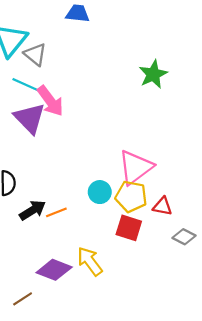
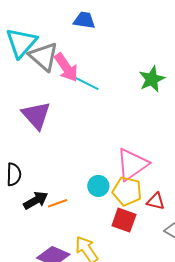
gray triangle: (35, 54) -> (44, 57), size x1.4
cyan line: (25, 85) -> (87, 83), moved
pink arrow: (50, 101) -> (66, 68), moved

